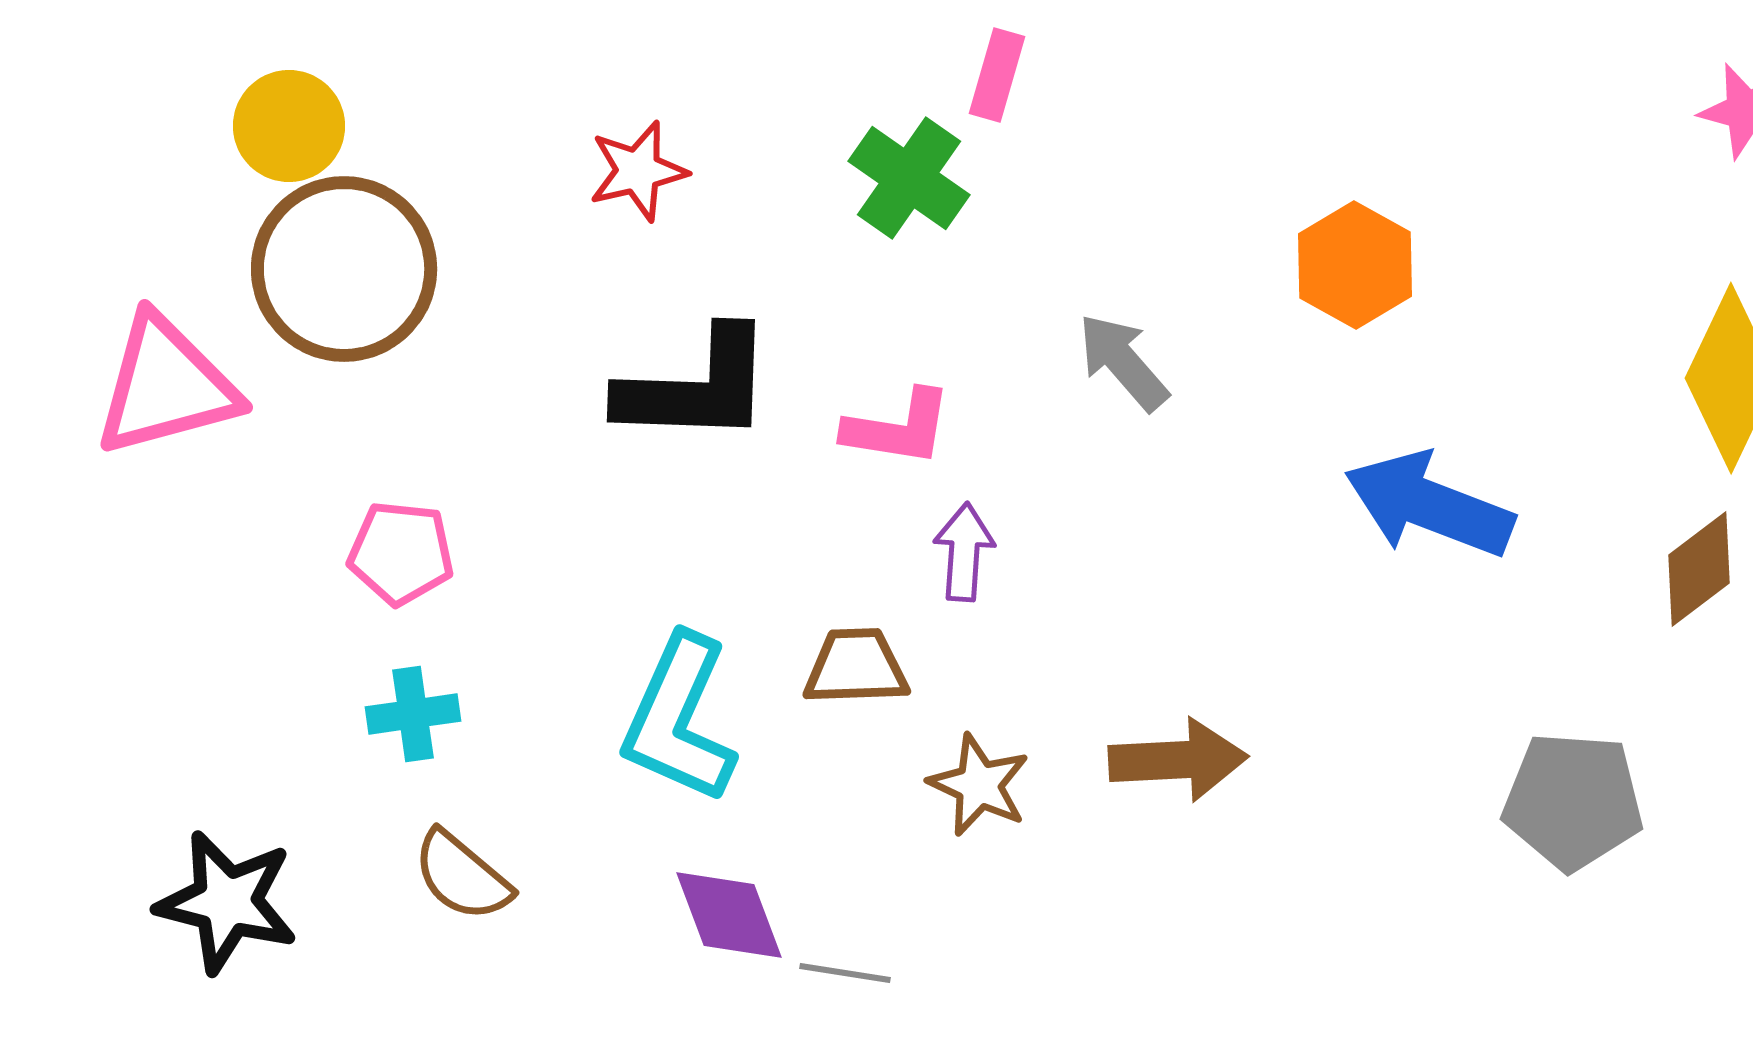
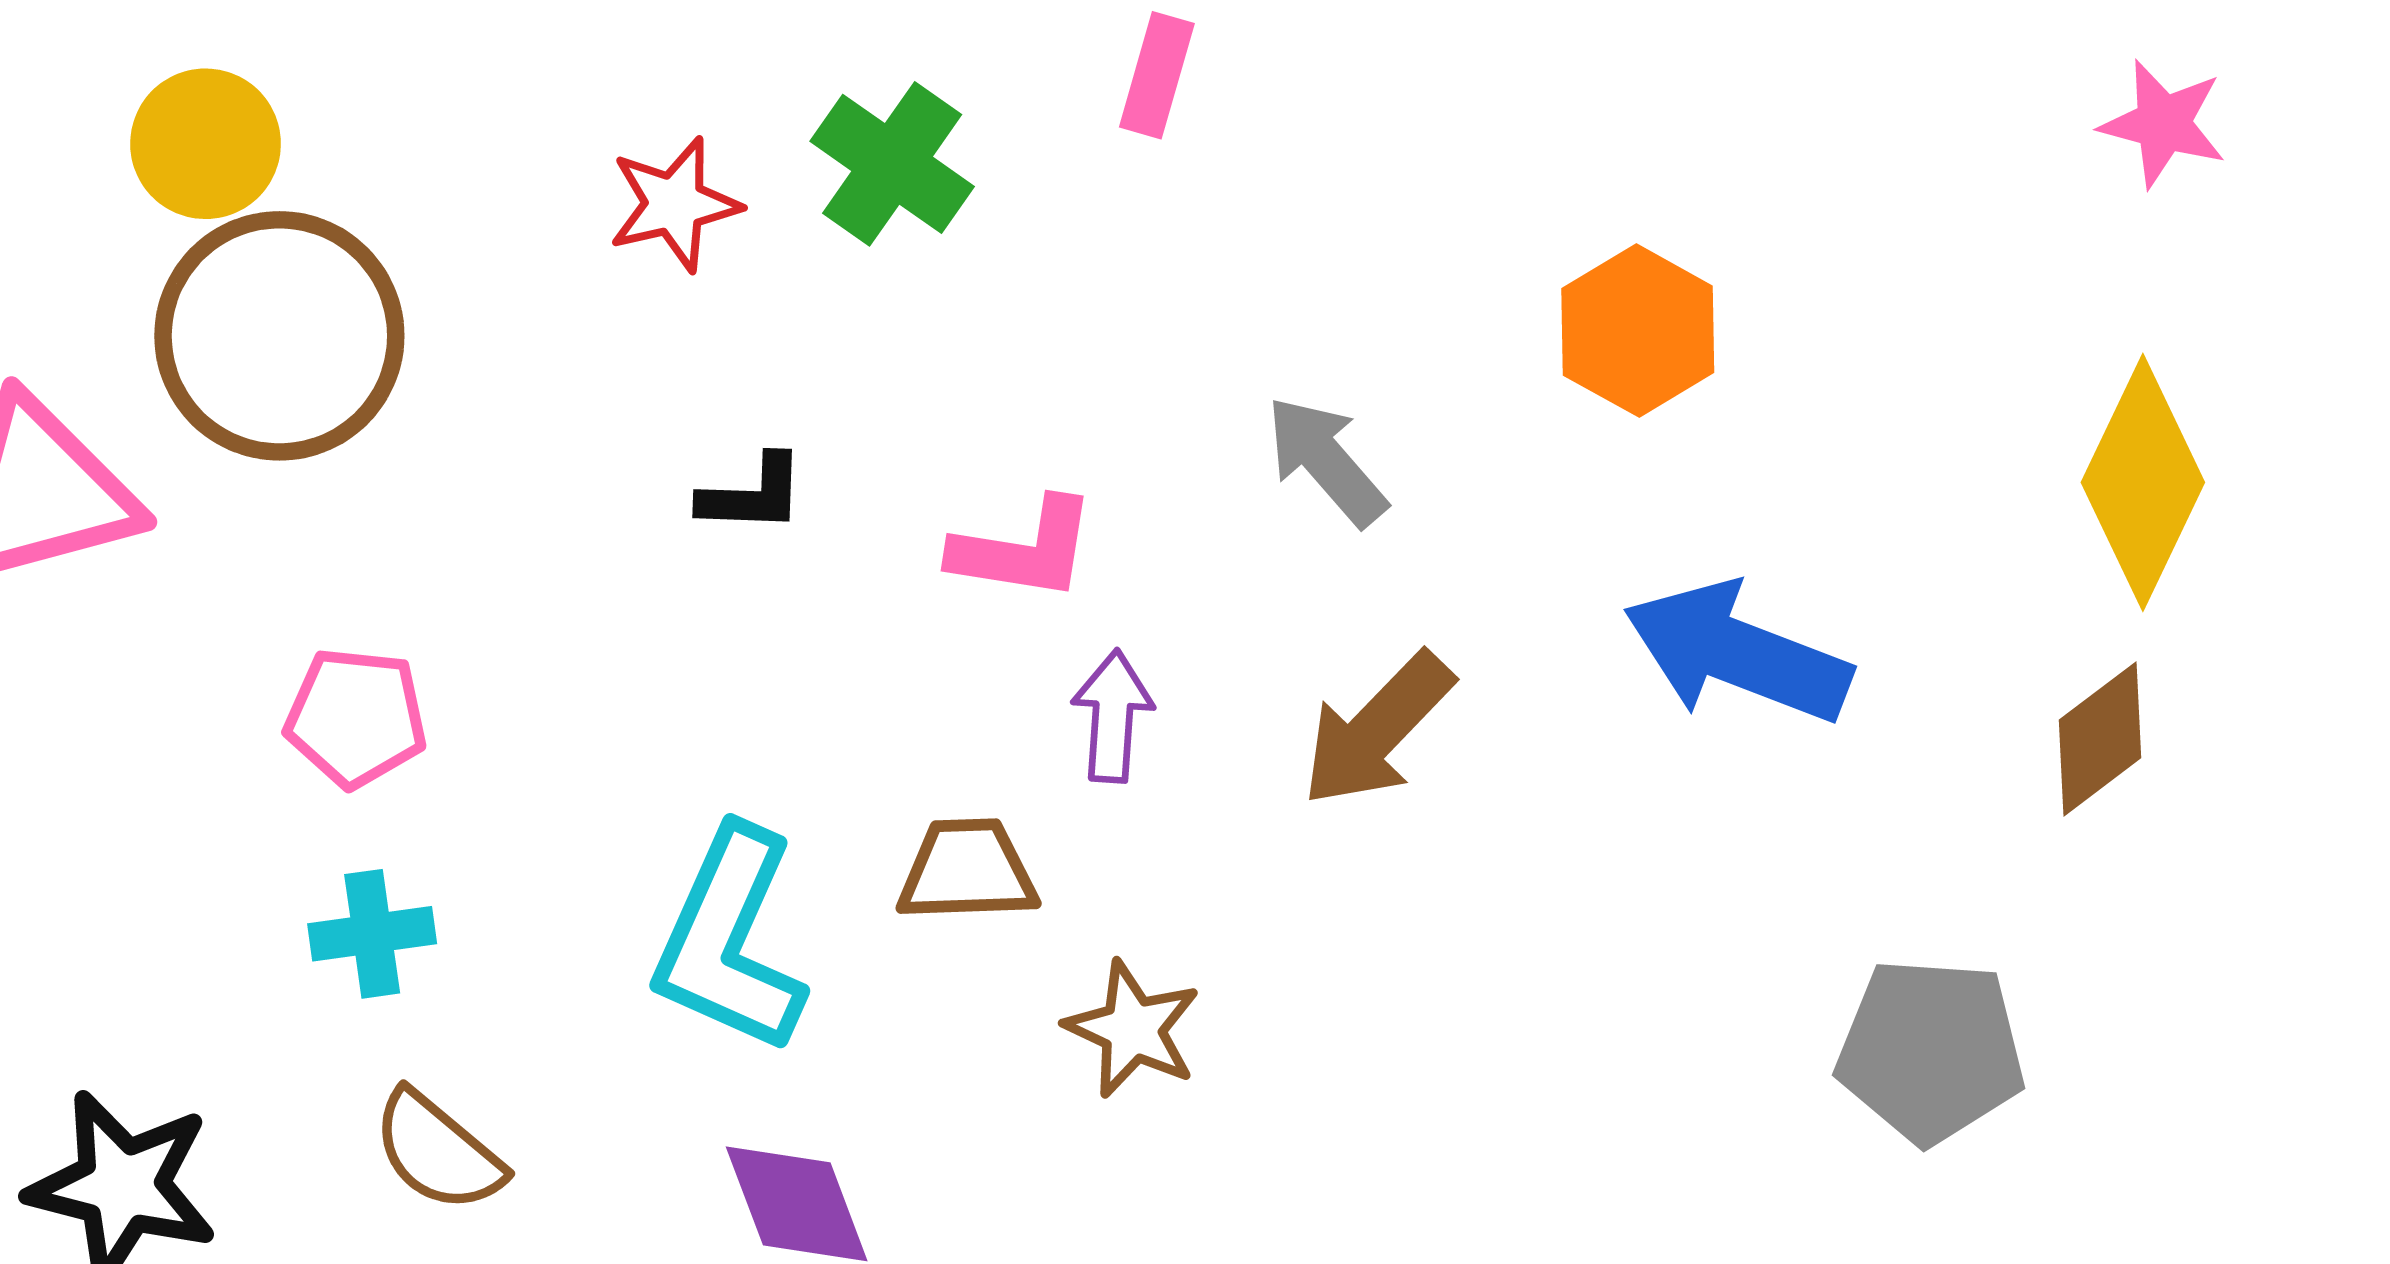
green cross: (909, 178) -> (892, 164), moved
black L-shape: (696, 387) -> (752, 494), size x0.5
brown arrow: (1178, 760) -> (1377, 730), moved, turned 137

